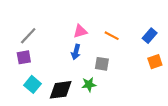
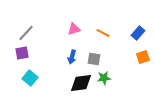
blue arrow: (76, 52) -> (72, 57), moved
green star: (89, 84) -> (104, 78), moved
black diamond: (61, 90) -> (81, 83), moved

